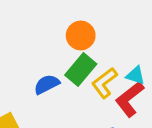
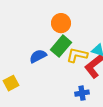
yellow L-shape: (104, 83) -> (77, 55), turned 50

